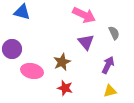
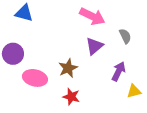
purple triangle: (86, 42) -> (94, 46), turned 30
yellow triangle: (110, 91) -> (134, 91), moved

